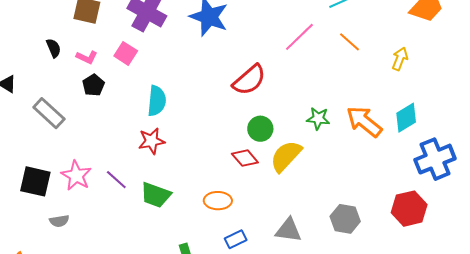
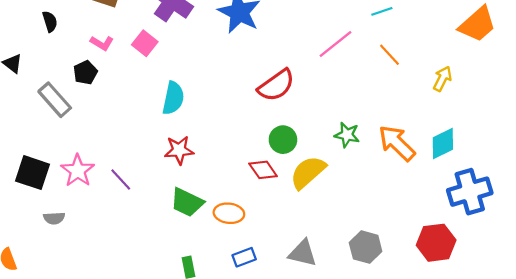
black semicircle: (54, 48) -> (50, 21), moved
black pentagon: (93, 85) -> (85, 73), moved
red star: (152, 141) -> (179, 150), moved
green trapezoid: (156, 195) -> (187, 202), moved

